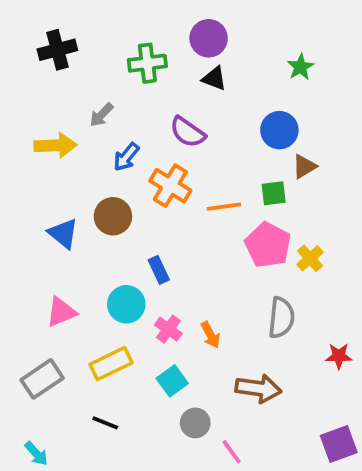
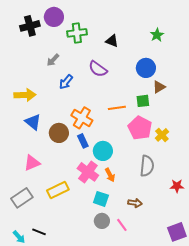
purple circle: (209, 38) -> (54, 17), moved
yellow arrow: (55, 145) -> (25, 95), moved
orange cross: (170, 186) -> (82, 118), moved
brown circle: (113, 216) -> (59, 133), moved
cyan circle: (126, 304) -> (103, 151), moved
pink cross: (168, 329) -> (88, 172), size x1.5
cyan square: (172, 381) -> (101, 199), moved, turned -35
brown arrow: (258, 388) -> (135, 203), size x0.6
black line: (105, 423) -> (39, 232), moved
pink line: (232, 452) -> (122, 225), moved

